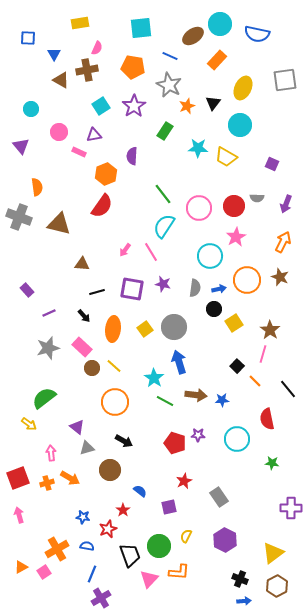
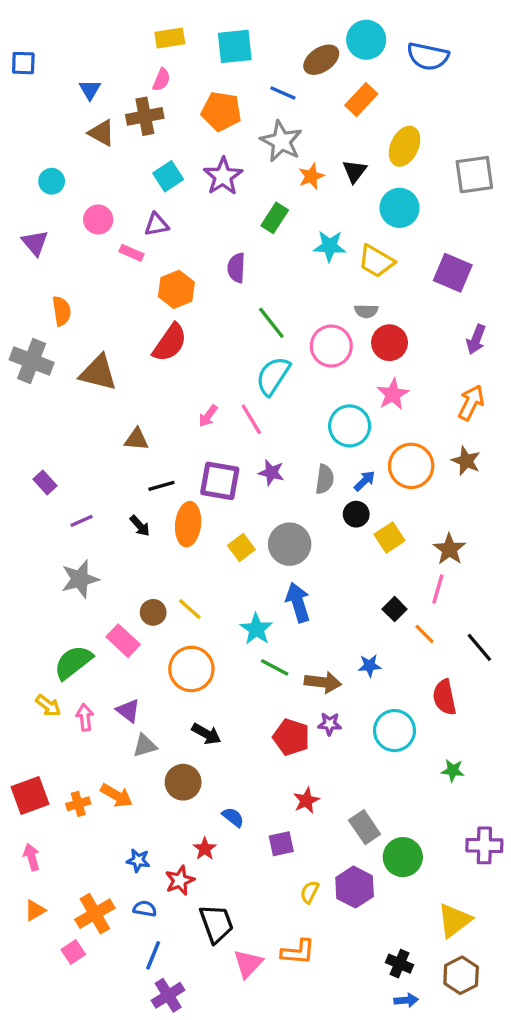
yellow rectangle: (80, 23) -> (170, 38), moved
blue square: (28, 38) -> (23, 63), moved
gray square: (285, 80) -> (474, 175), moved
purple semicircle: (132, 156) -> (236, 268), moved
purple square: (272, 164) -> (453, 273), size x1.6
gray semicircle: (257, 198) -> (366, 311), moved
blue arrow: (219, 289) -> (365, 481), turned -32
orange ellipse: (113, 329) -> (188, 524), moved
pink rectangle: (82, 347) -> (123, 641), moved
brown arrow: (196, 395) -> (323, 682), moved
pink arrow: (51, 453) -> (85, 717), moved
purple hexagon: (225, 540) -> (355, 887), moved
green circle: (159, 546) -> (403, 857), moved
orange triangle: (21, 567) -> (35, 910), moved

